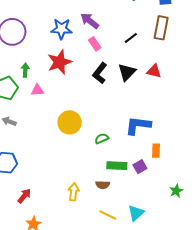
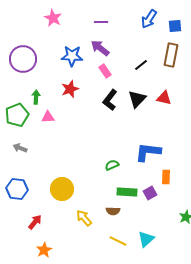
red star: (59, 62) -> (70, 89), size x0.7
yellow circle: (70, 122) -> (62, 189), moved
yellow arrow: (74, 192) -> (84, 218), turned -48

